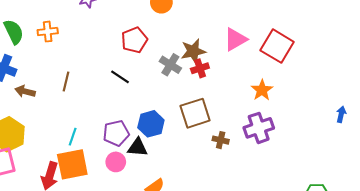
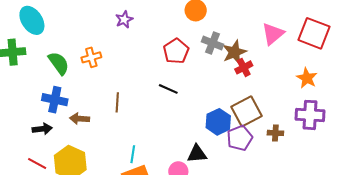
gray cross: (170, 65) -> (212, 43), moved
blue hexagon: (151, 124) -> (218, 122), moved
purple cross: (259, 128) -> (310, 115), turned 32
purple pentagon: (116, 133) -> (240, 138), moved

